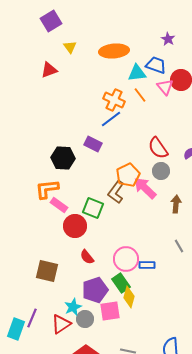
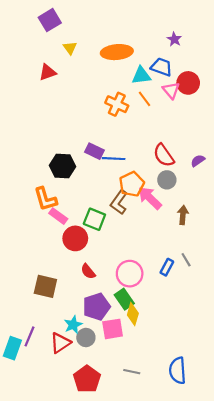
blue line: (111, 119) -> (114, 159), moved, turned 40
orange L-shape: (47, 189) -> (45, 199), turned -100
blue rectangle: (147, 265) -> (167, 267), moved, turned -63

